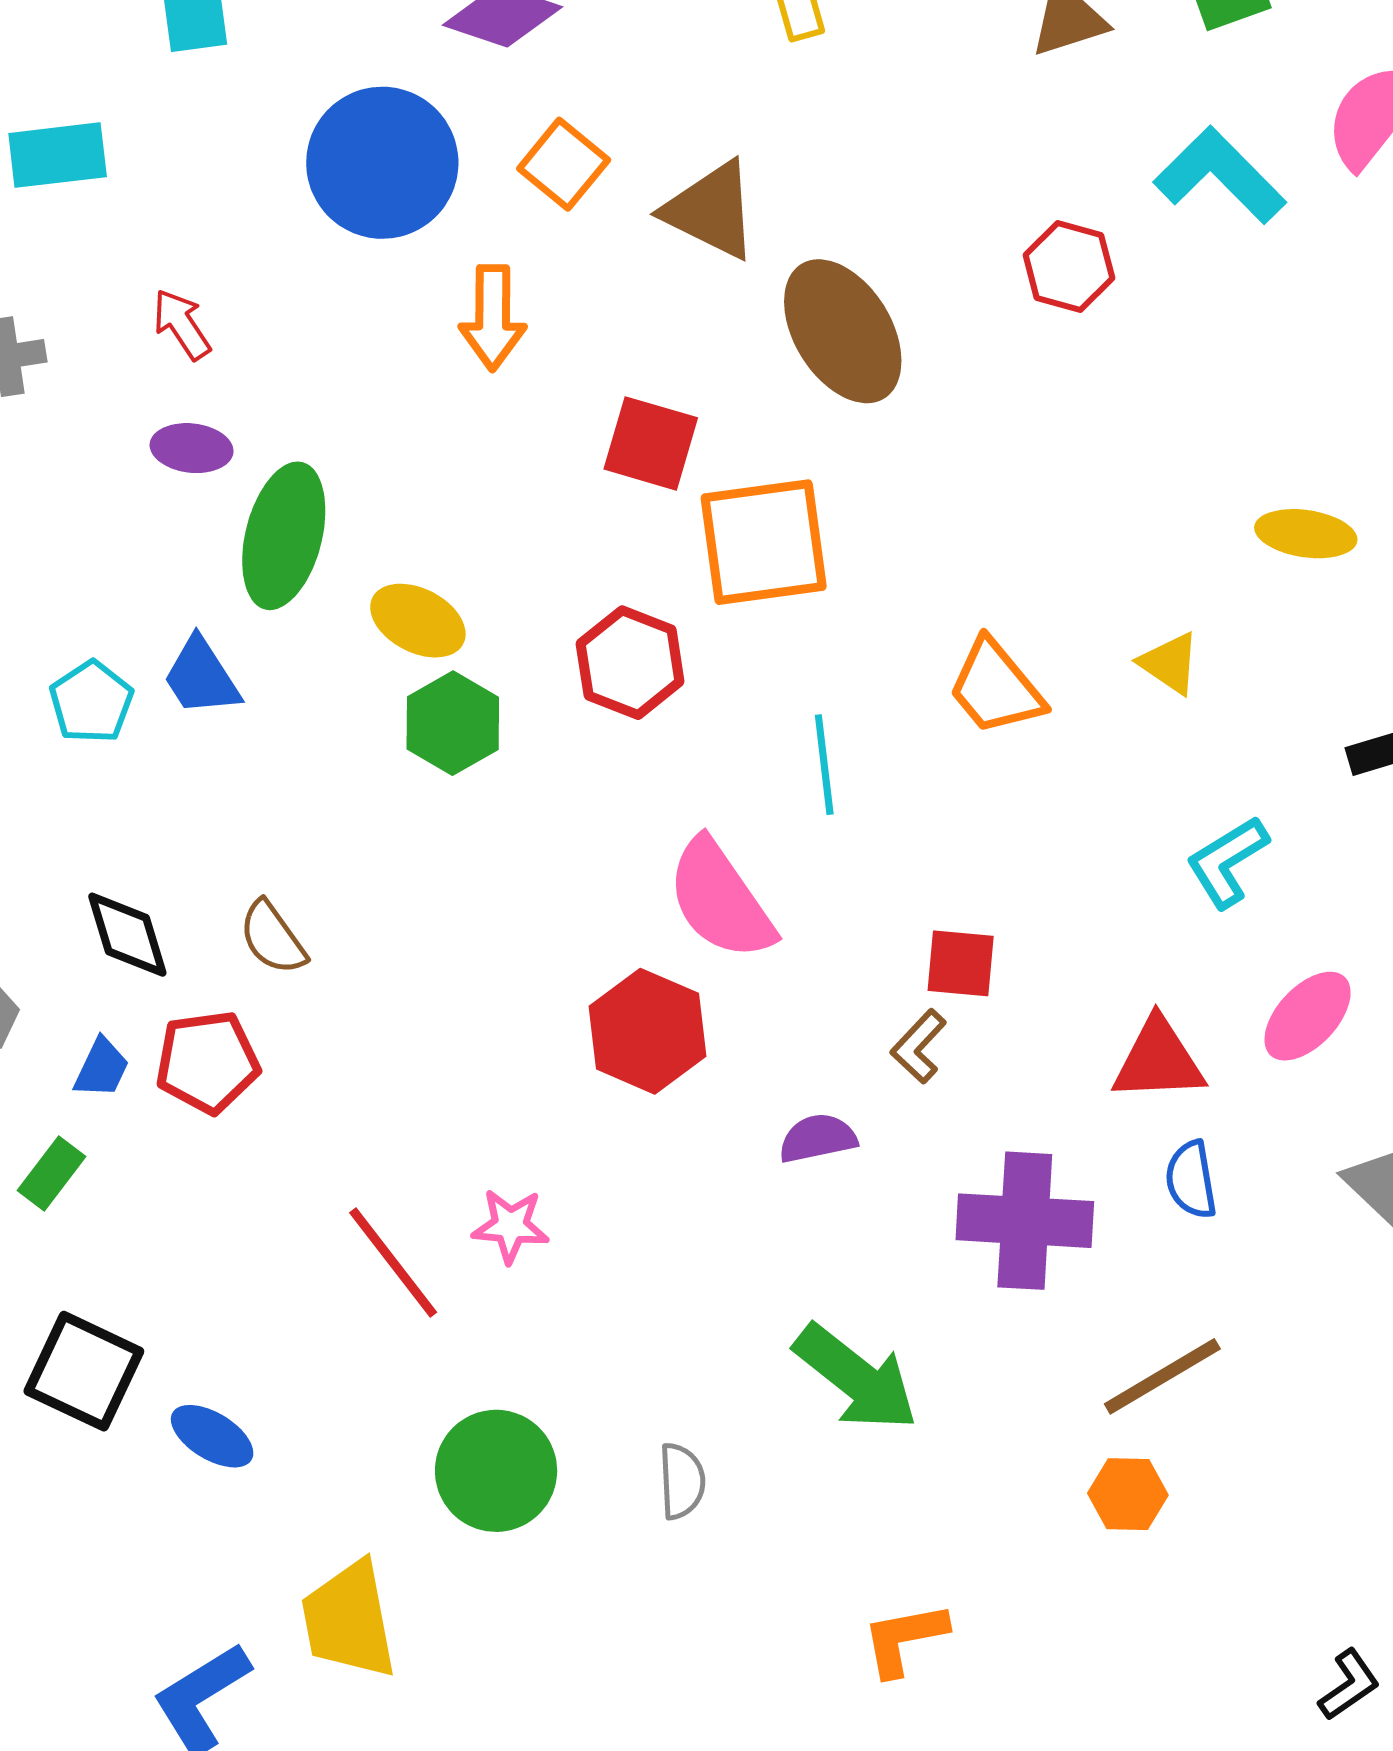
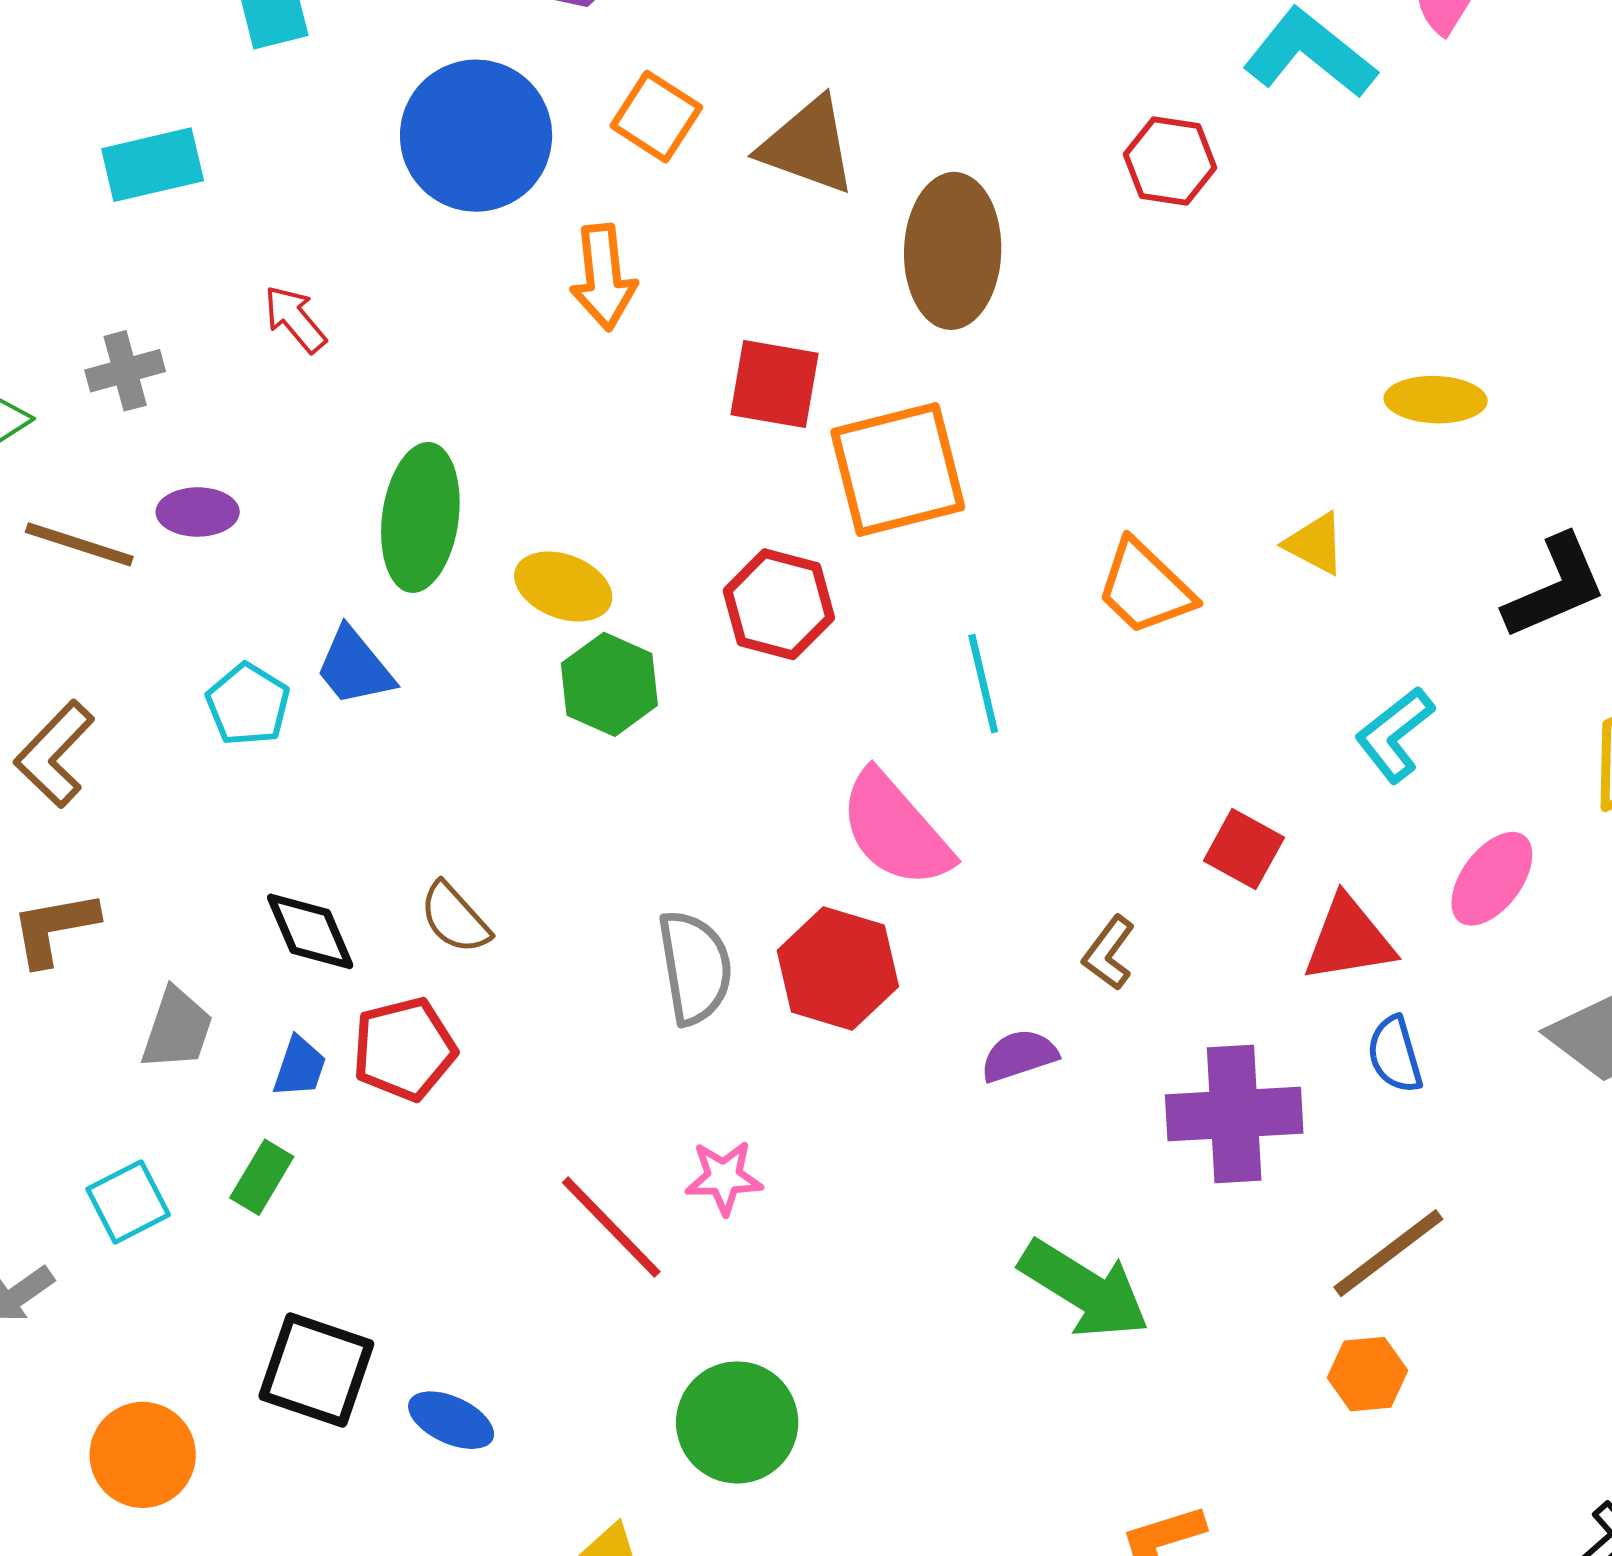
brown ellipse: (843, 331) -> (953, 251), turned 40
purple ellipse: (192, 448) -> (198, 512), moved
red square: (961, 963) -> (1244, 849), moved, turned 30
gray semicircle: (682, 1481) -> (695, 967), moved, size x1.5

